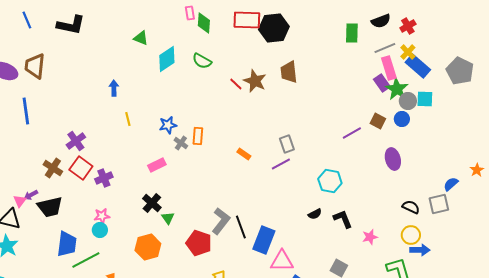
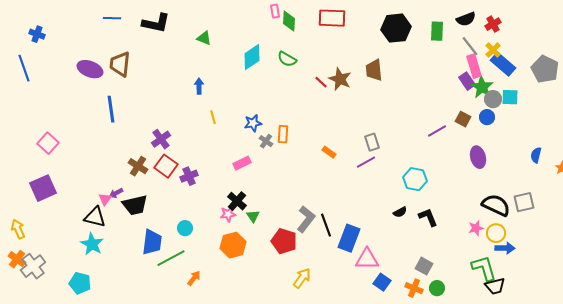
blue line: (27, 20) -> (112, 18), turned -66
black hexagon: (274, 28) -> (396, 28), moved
green triangle: (141, 38) -> (204, 38), moved
gray line: (385, 48) -> (470, 46), turned 75
blue semicircle: (451, 184) -> (536, 155), moved, turned -35
black semicircle: (411, 207) -> (496, 205), size x1.6
pink star: (102, 216) -> (228, 214), moved
pink star: (370, 237) -> (476, 228), moved

